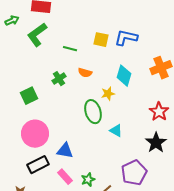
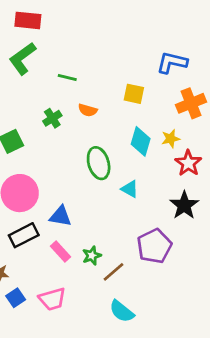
blue L-shape: (126, 38) -> (172, 63), moved
yellow square: (101, 40) -> (134, 94), moved
cyan diamond: (124, 76) -> (141, 141), moved
yellow star: (108, 94) -> (171, 139), moved

